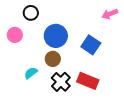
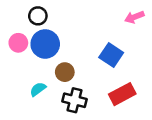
blue circle: (56, 36) -> (45, 44), moved
red rectangle: (88, 81) -> (122, 94), moved, turned -50
black cross: (61, 82) -> (75, 100), turned -30

